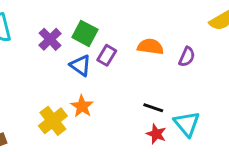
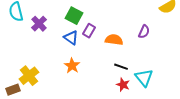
purple cross: (50, 39) -> (39, 24), moved
orange semicircle: (150, 47) -> (114, 40), moved
yellow cross: (53, 121) -> (29, 76), moved

